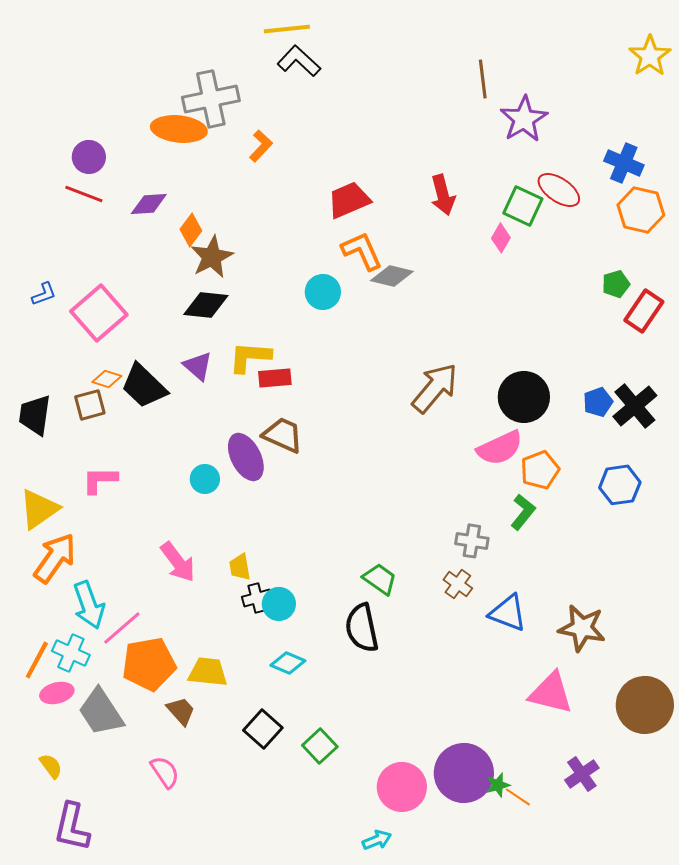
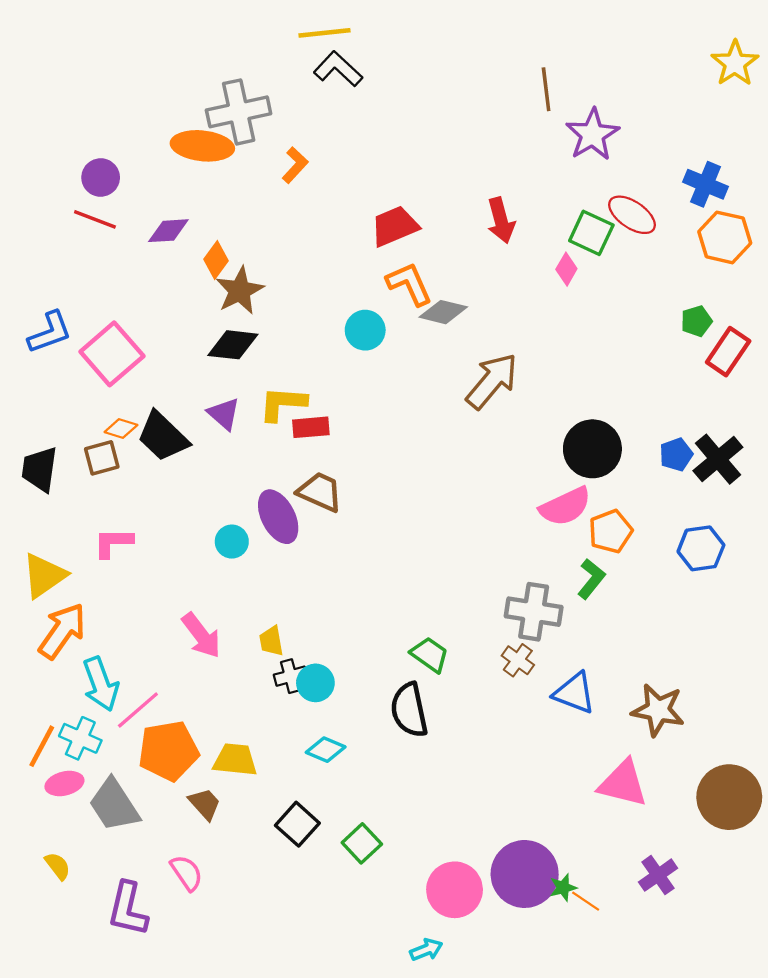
blue L-shape: (44, 294) -> (50, 332), size x1.6
brown arrow: (435, 388) -> (492, 381), moved
gray cross: (472, 541) -> (534, 612), size x1.5
purple L-shape: (72, 827) -> (128, 909), moved

